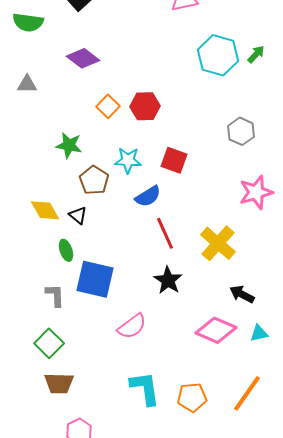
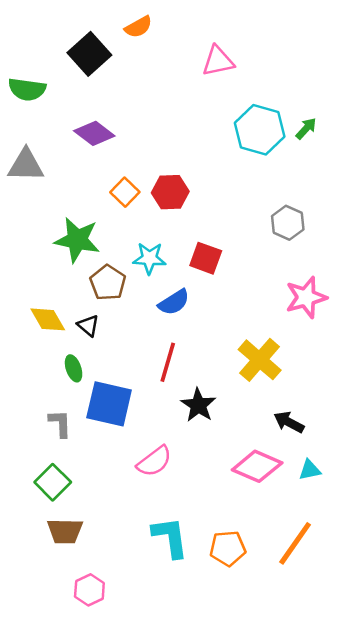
gray triangle: (27, 84) -> (26, 165), size x1.5
green star: (69, 145) -> (77, 240), size x1.4
red line: (165, 233) -> (168, 362), moved, turned 40

